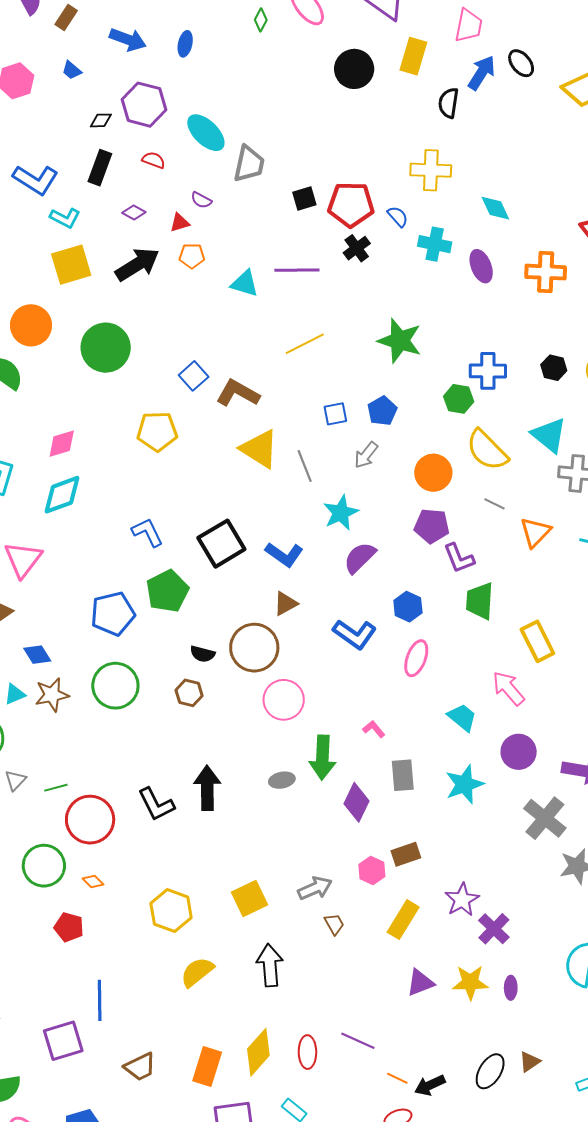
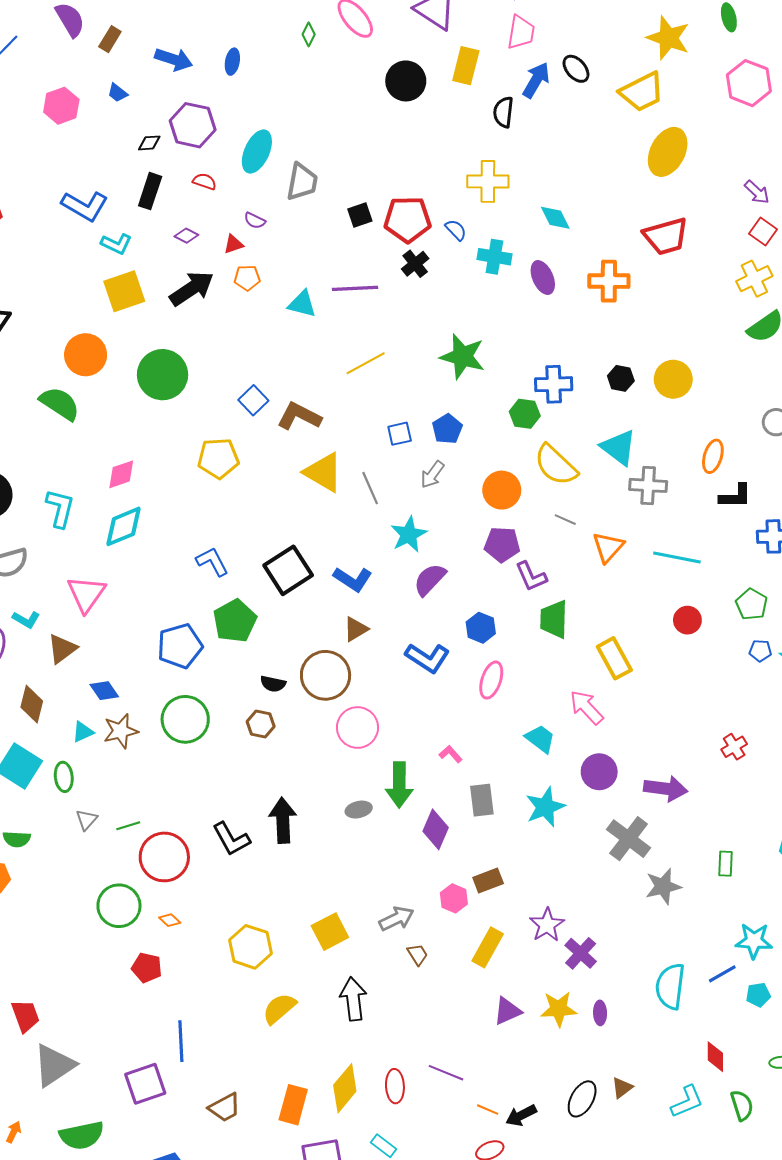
cyan ellipse: (206, 133) -> (257, 152), turned 72

